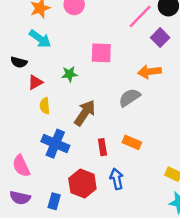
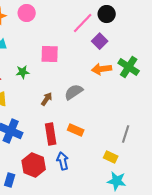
orange arrow: (150, 72) -> (102, 69), moved
brown arrow: (85, 113) -> (47, 99), moved, size x0.6
red rectangle: (102, 147) -> (51, 134), size x1.5

